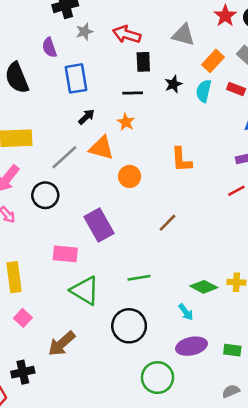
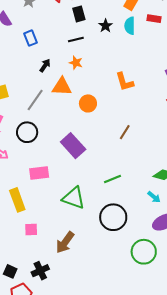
blue rectangle: (76, 78) -> (30, 38), size x0.7
pink rectangle: (65, 254) -> (39, 173), moved
pink square: (23, 318) -> (31, 229), turned -32

